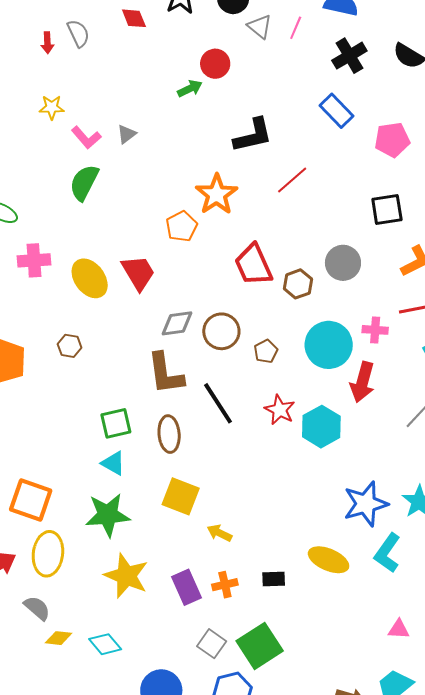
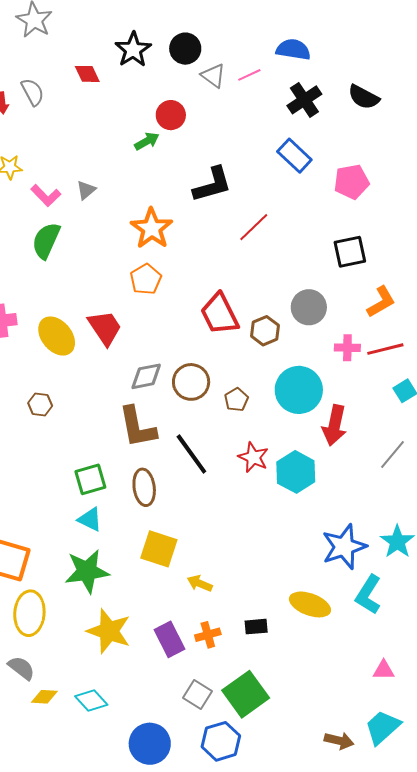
pink line: (296, 28) -> (249, 75), turned 45
orange star: (217, 194) -> (152, 228), moved
pink cross: (375, 330) -> (347, 348), moved

